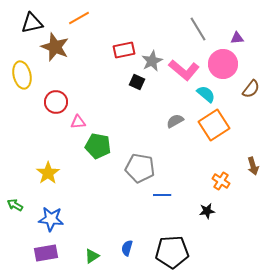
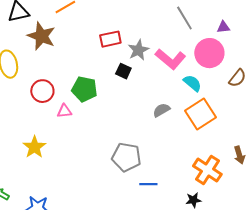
green pentagon: (98, 146) -> (84, 89), moved
yellow star: (48, 173) -> (34, 147), moved
orange cross: (221, 181) -> (207, 170), size x1.6

